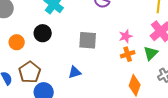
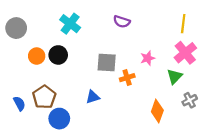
orange circle: (17, 42) -> (37, 56), moved
orange cross: (128, 54) -> (127, 78), moved

